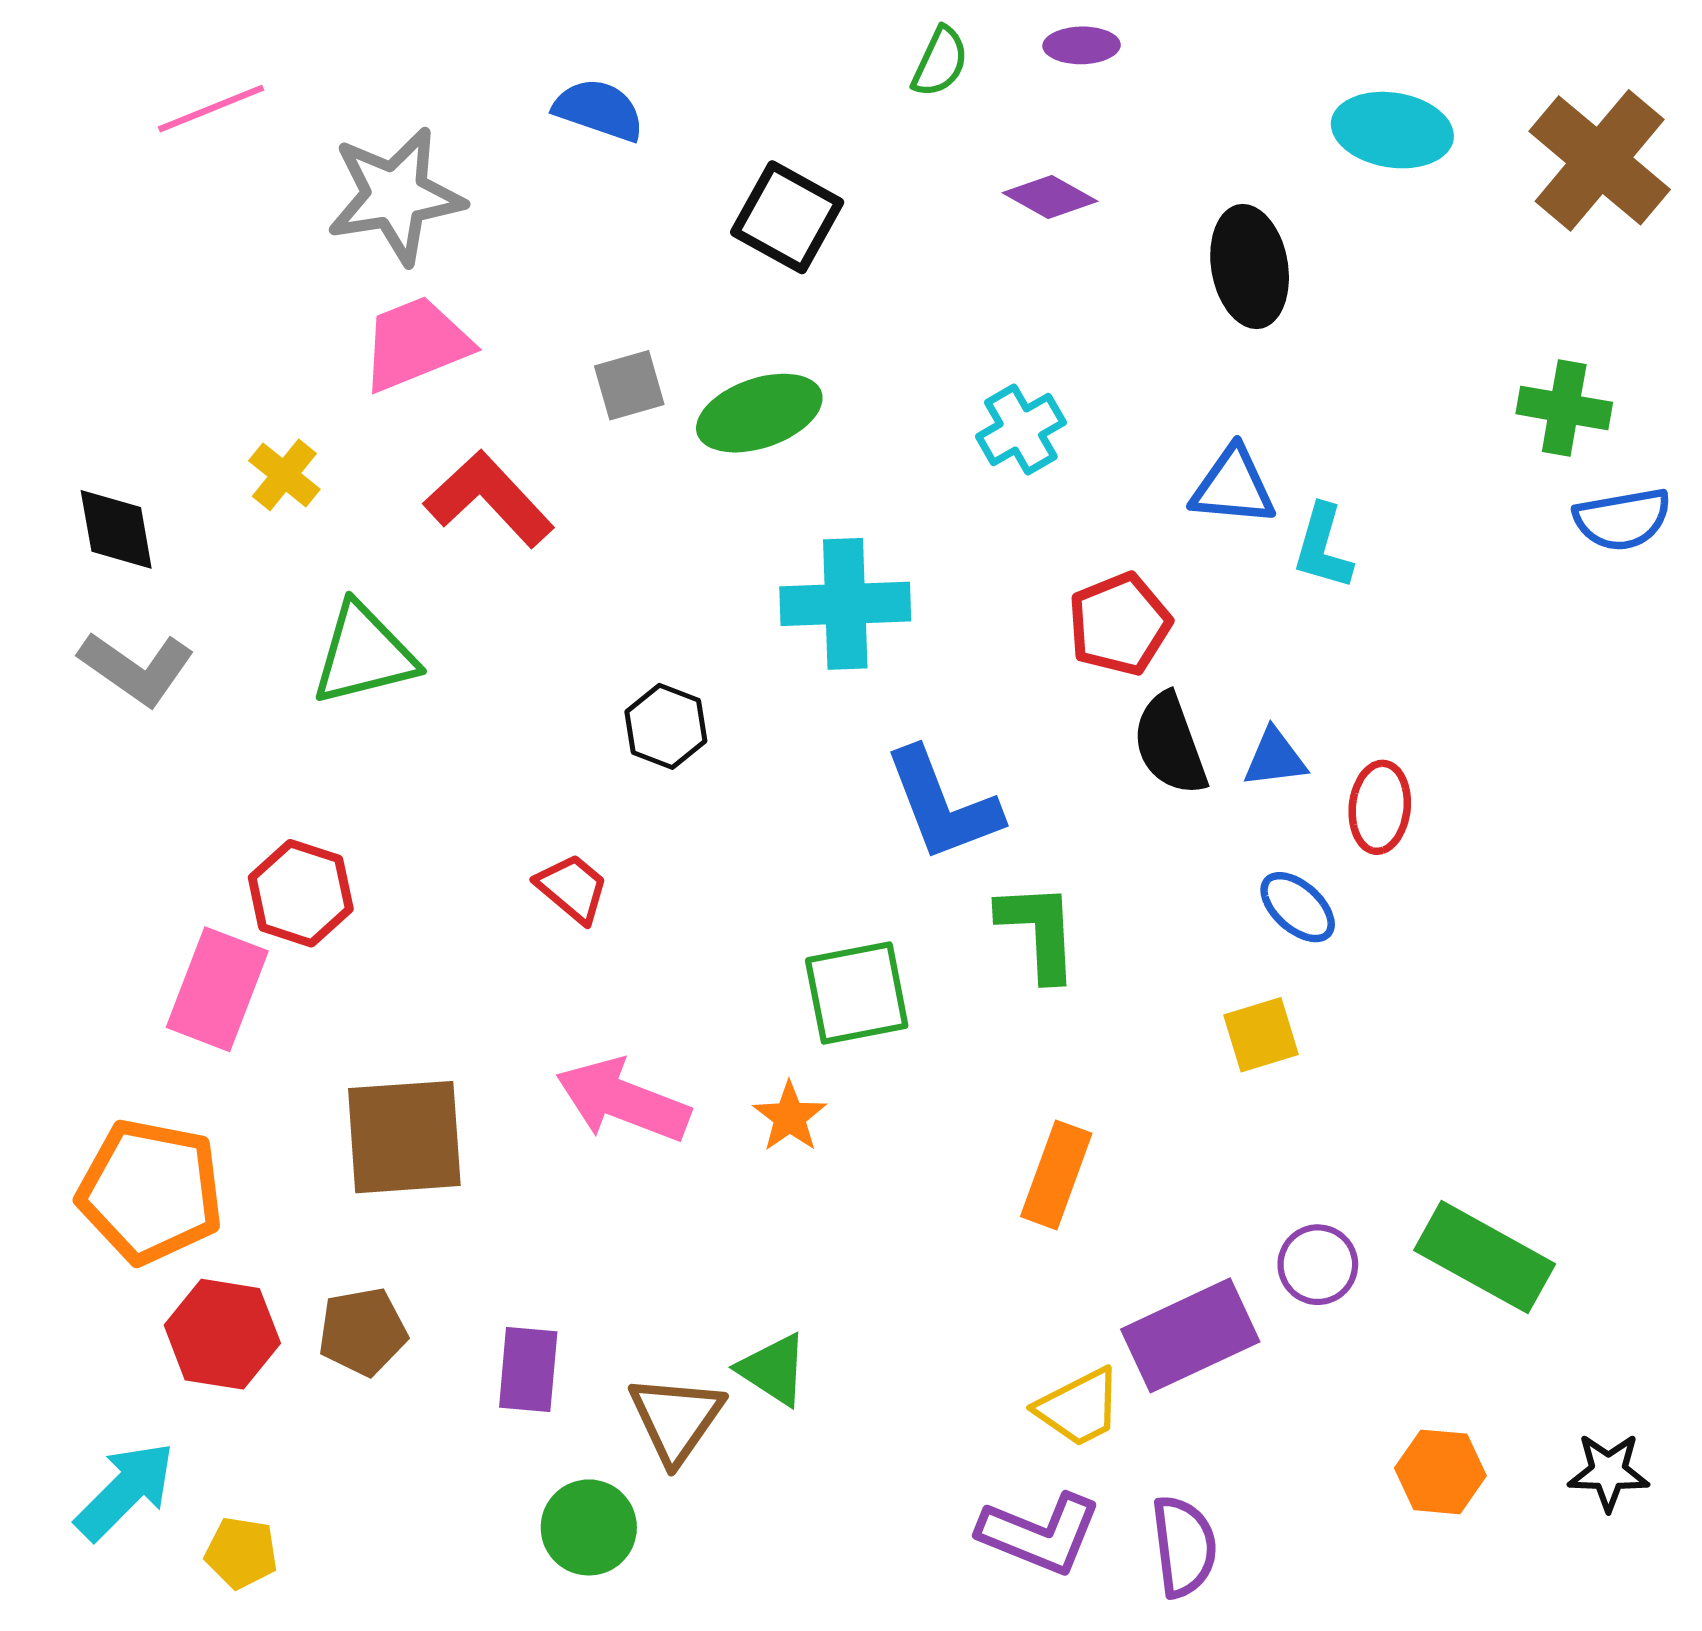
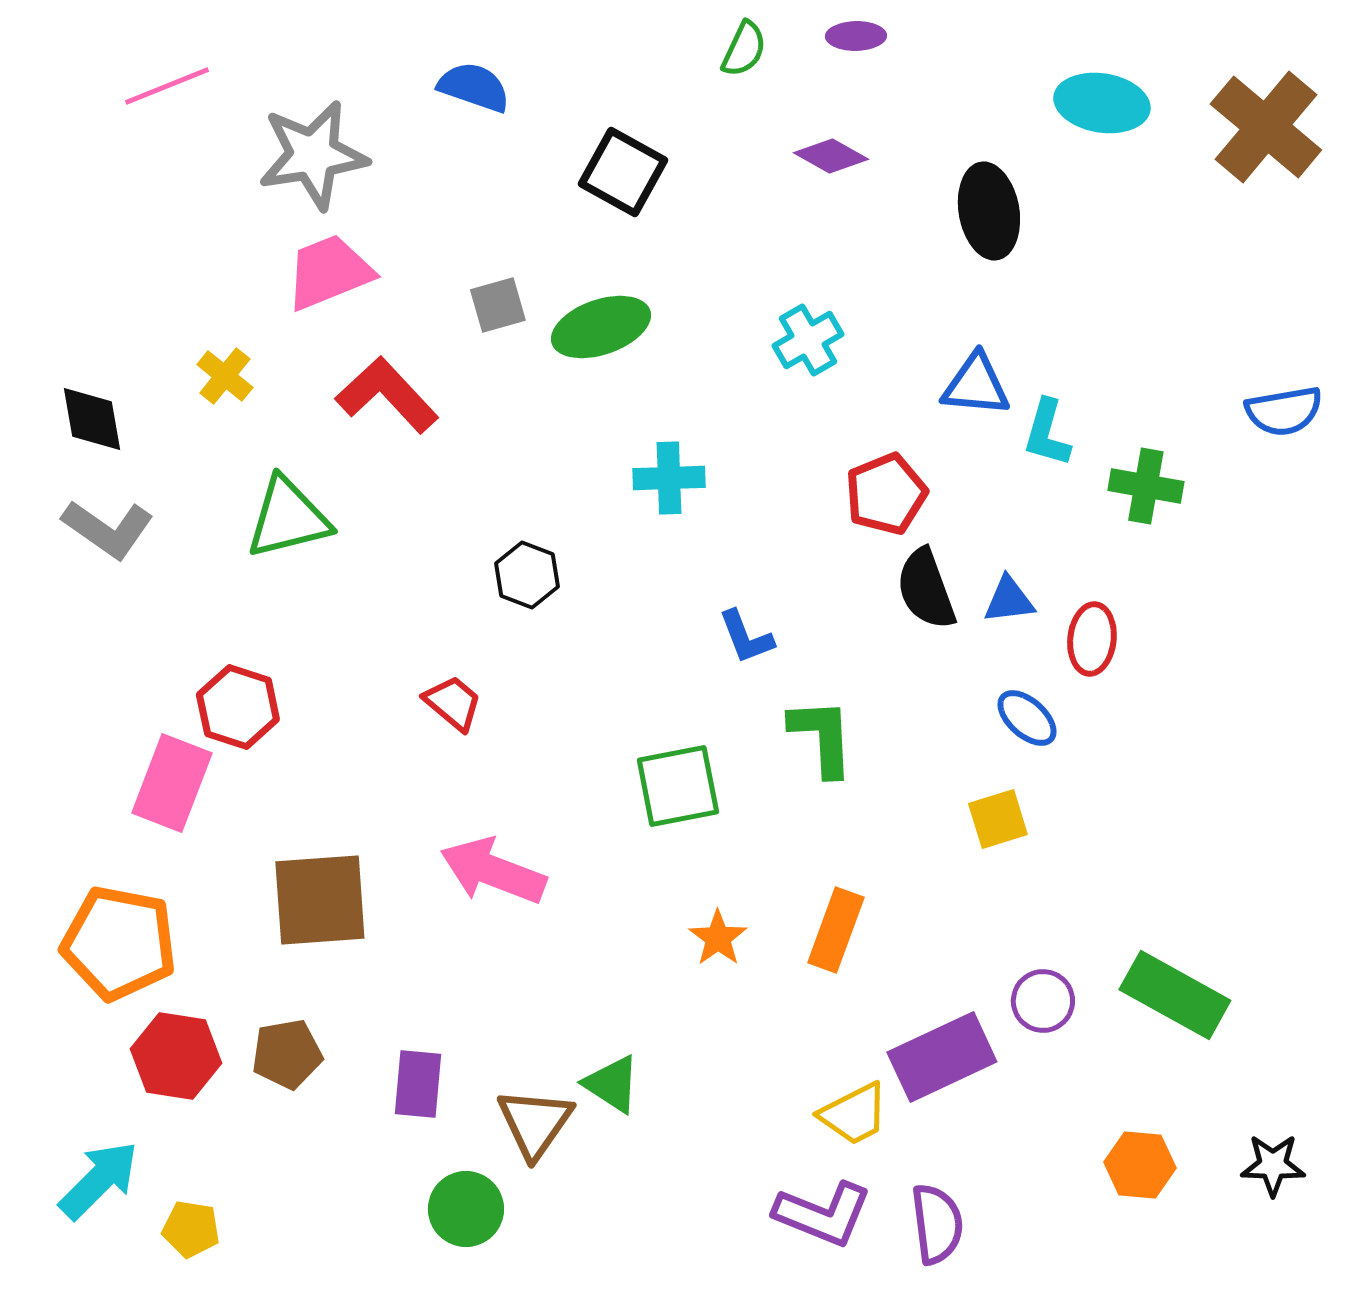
green cross: (1564, 408) -> (1146, 486), moved
cyan cross: (845, 604) -> (669, 478), size x0.7
blue L-shape: (943, 805) -> (746, 637), size x0.6
orange star: (790, 1117) -> (718, 938), moved

